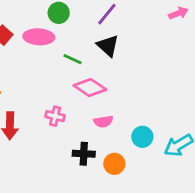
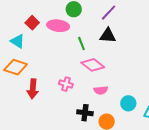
black triangle: (108, 46) -> (108, 36), turned -42
green line: (73, 59) -> (81, 44), turned 40

